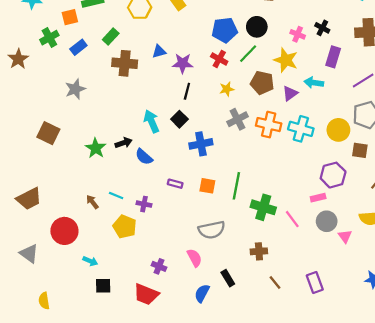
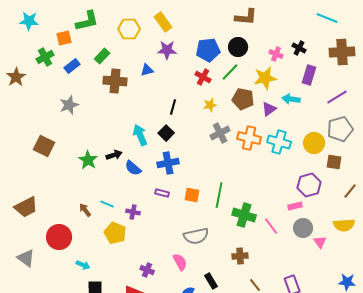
yellow star: (286, 60) -> (265, 78), turned -30
purple star: (183, 63) -> (167, 50), moved
blue cross: (201, 144) -> (168, 163), moved

